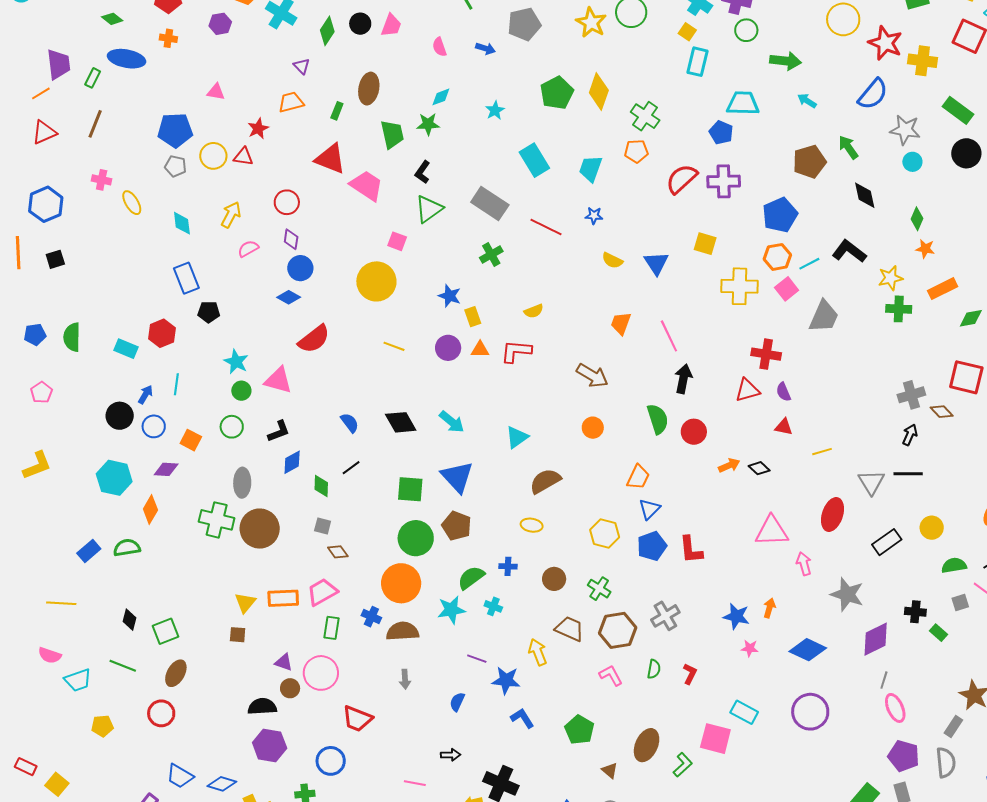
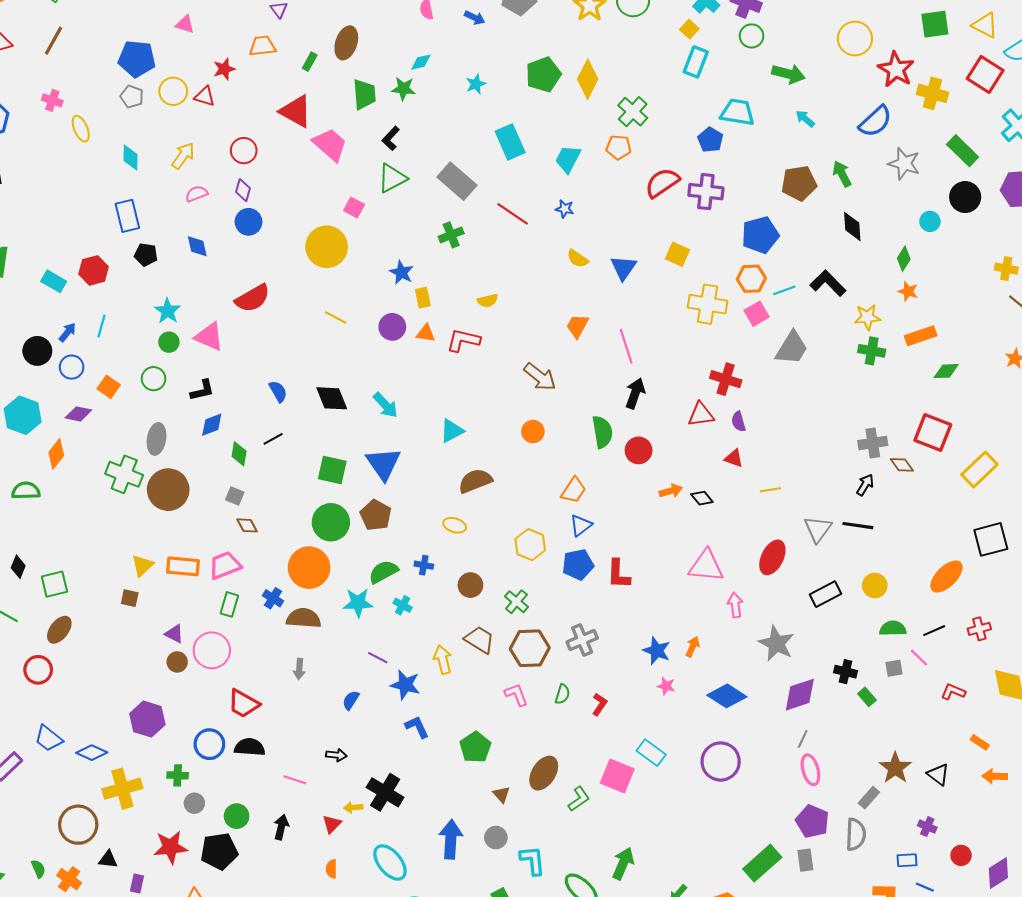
cyan circle: (912, 162) -> (930, 221), moved
blue diamond: (289, 297) -> (197, 246), moved, turned 40
black semicircle: (262, 706) -> (250, 747), moved

